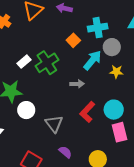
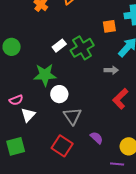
orange square: (73, 40) -> (109, 26), turned 32
gray triangle: (54, 124) -> (72, 116), moved

